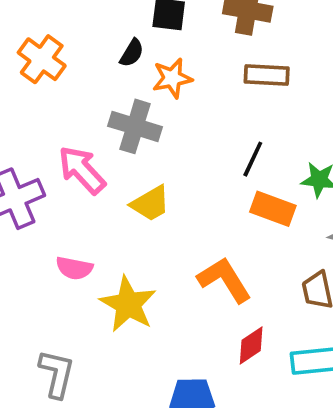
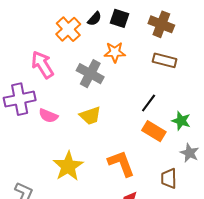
black semicircle: (132, 53) -> (94, 19), moved
orange cross: (42, 59) -> (68, 29), moved
pink arrow: (82, 170) -> (42, 65), moved
pink semicircle: (74, 268) -> (48, 116), moved

